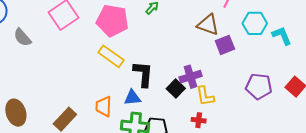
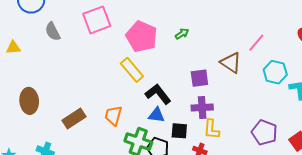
purple square: (225, 45) -> (199, 78), moved
black L-shape: (143, 74) -> (158, 94), turned -56
black square: (176, 88) -> (179, 131), moved, turned 36
blue triangle: (132, 98) -> (156, 115), moved

